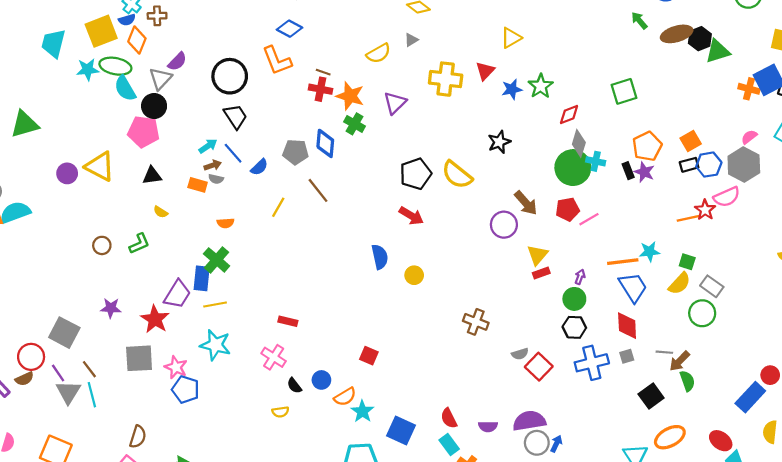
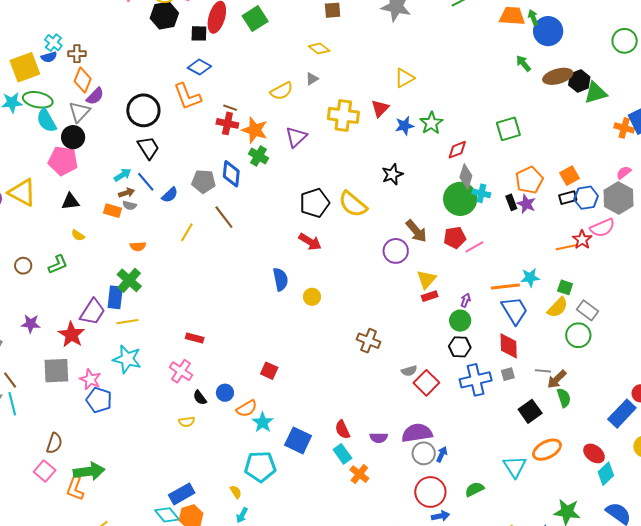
orange diamond: (137, 40) -> (83, 80), moved

